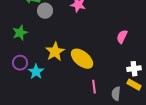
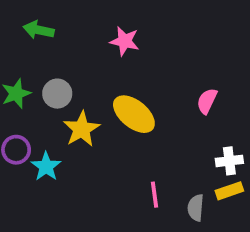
gray circle: (45, 11) -> (57, 94), moved
yellow ellipse: (82, 59) -> (134, 114), moved
yellow rectangle: (134, 85) -> (229, 191), turned -48

